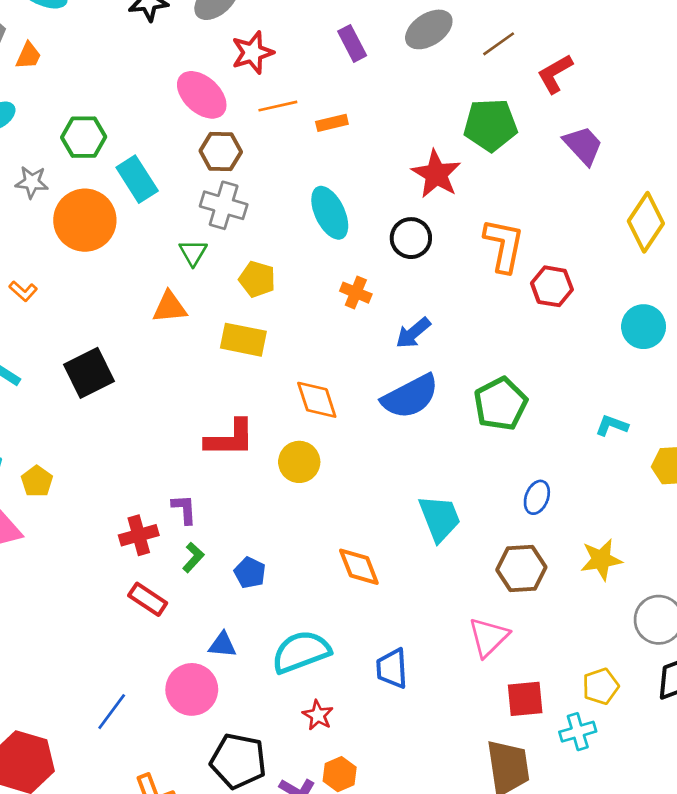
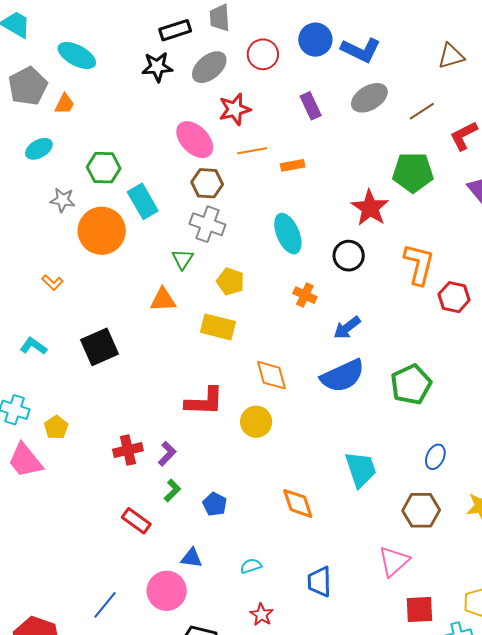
purple L-shape: (184, 509) -> (167, 454), turned 45
red cross: (139, 535) -> (128, 450), moved
cyan semicircle: (301, 652) -> (251, 566), size x0.5

